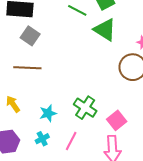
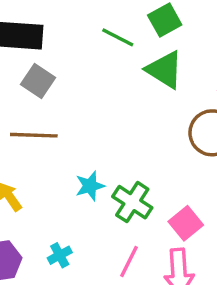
cyan star: (48, 113) -> (90, 186), moved
pink line: (71, 141) -> (129, 262), moved

